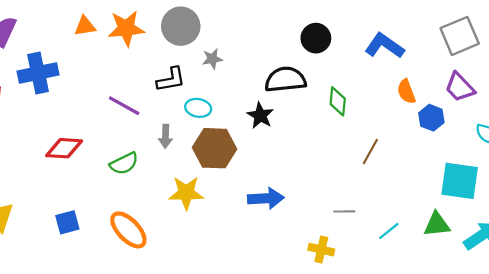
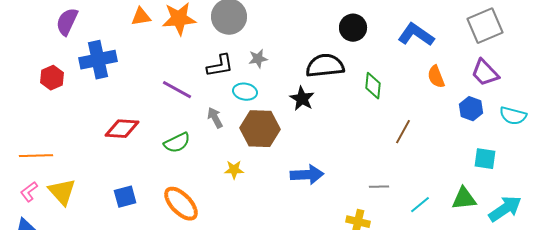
gray star: (212, 59) -> (258, 59), moved
blue hexagon: (431, 118) -> (471, 109), moved
gray arrow: (165, 136) -> (215, 118), turned 150
cyan square: (460, 181) -> (485, 159), size x0.6
yellow star: (186, 193) -> (234, 170), size x0.6

